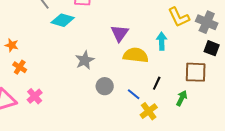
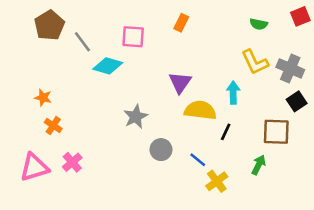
black square: (212, 48) -> (297, 101), turned 35
black line: (157, 83) -> (226, 132), moved

